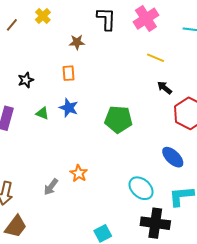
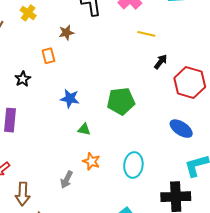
orange rectangle: (69, 73) -> (48, 56), moved
black arrow: (164, 88) -> (161, 62), turned 98
green triangle: (42, 113) -> (84, 129), moved
cyan ellipse: (141, 188) -> (133, 165), moved, turned 65

